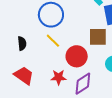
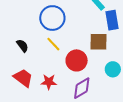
black semicircle: (22, 43) -> (22, 46), turned -32
red star: (59, 77) -> (49, 82), moved

